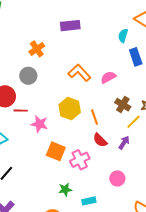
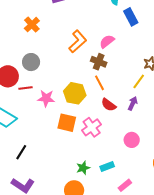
orange L-shape: (79, 73) -> (78, 41), turned 100
gray circle: (28, 76) -> (31, 62), moved
brown cross: (123, 105) -> (99, 62), moved
yellow hexagon: (70, 109) -> (75, 93), moved
green star: (65, 189) -> (83, 168), moved

